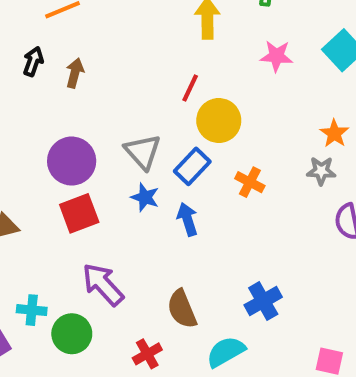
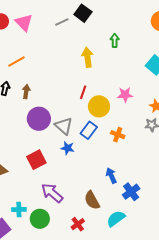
pink star: (276, 56) -> (125, 95), moved
purple circle: (72, 161) -> (39, 119), moved
blue arrow: (187, 219) -> (111, 176), moved

